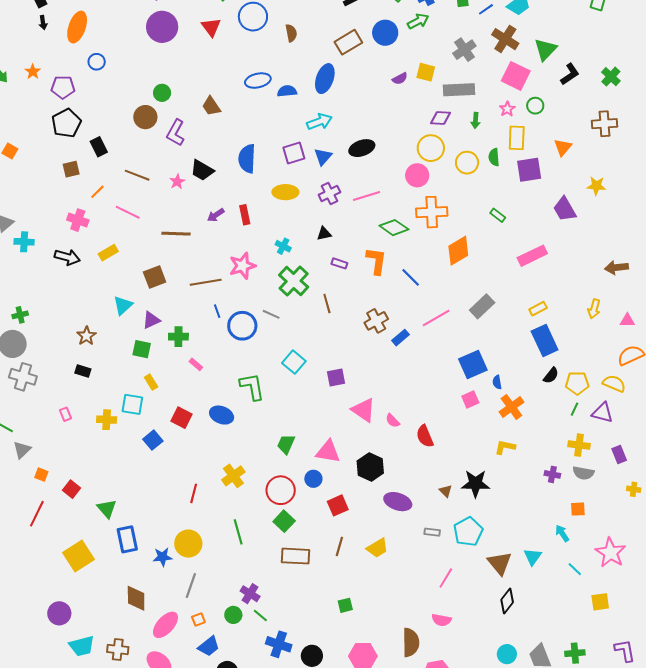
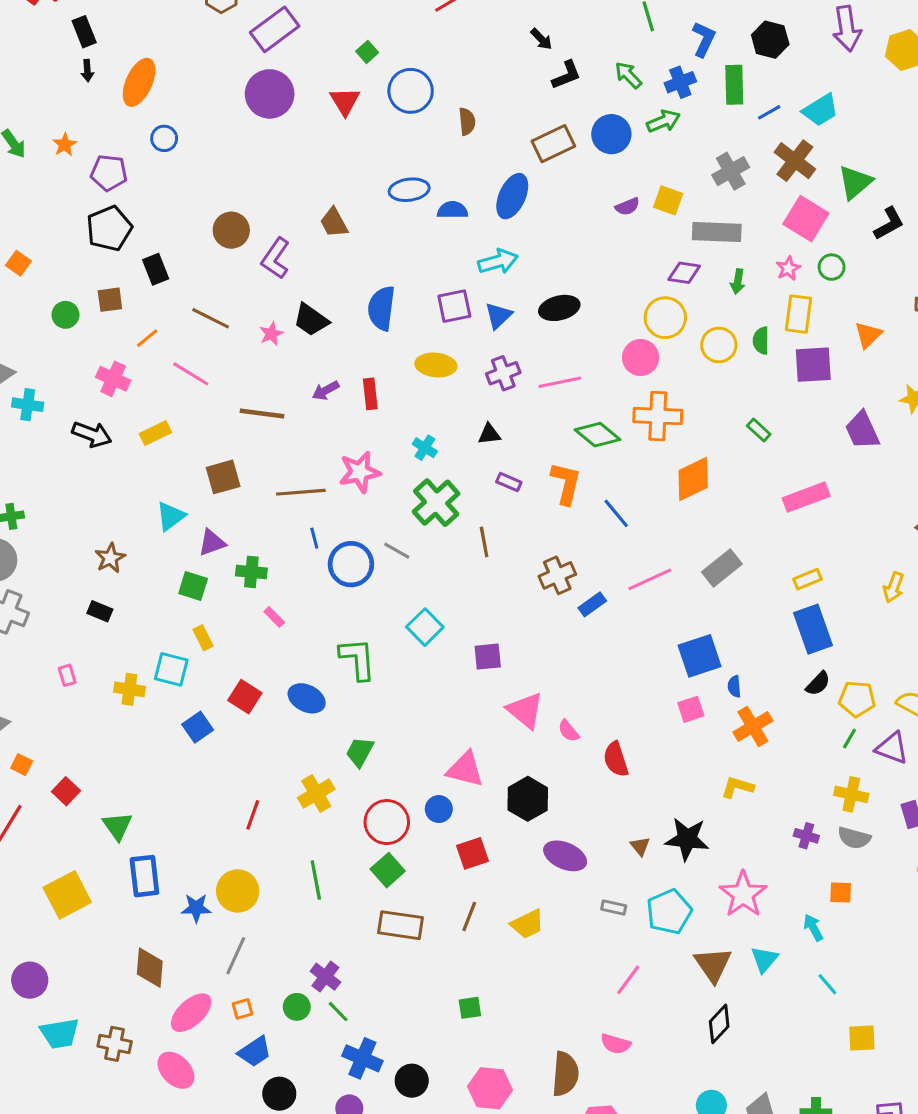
green circle: (162, 93) -> (65, 315), moved
green trapezoid: (286, 444) -> (360, 752), moved
pink star: (610, 553) -> (743, 894), moved

